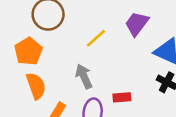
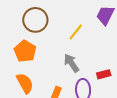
orange semicircle: (36, 86) -> (25, 83), moved

